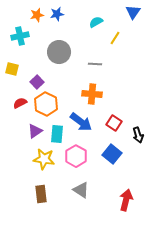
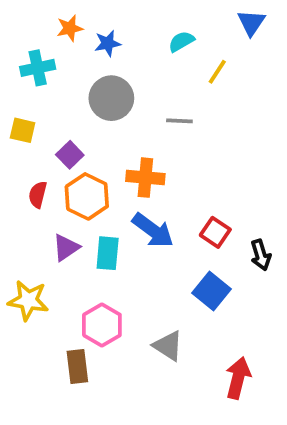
blue star: (57, 14) -> (108, 43), moved
orange cross: (92, 94) -> (145, 178), moved
red semicircle: (20, 103) -> (38, 195), turned -48
pink hexagon: (76, 156) -> (102, 325), moved
yellow star: (44, 159) -> (28, 300), moved
gray triangle: (81, 190) -> (168, 346), moved

